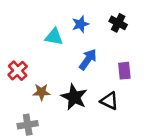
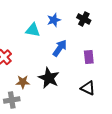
brown star: (41, 92) -> (23, 82), moved
black triangle: (109, 101) -> (88, 88), moved

